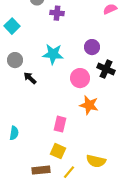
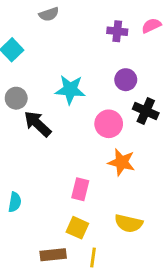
purple cross: (57, 13) -> (117, 31), moved
black arrow: (30, 78) -> (38, 124), size x1.5
yellow semicircle: (96, 161) -> (129, 223), moved
yellow line: (69, 172) -> (93, 258), turned -32

